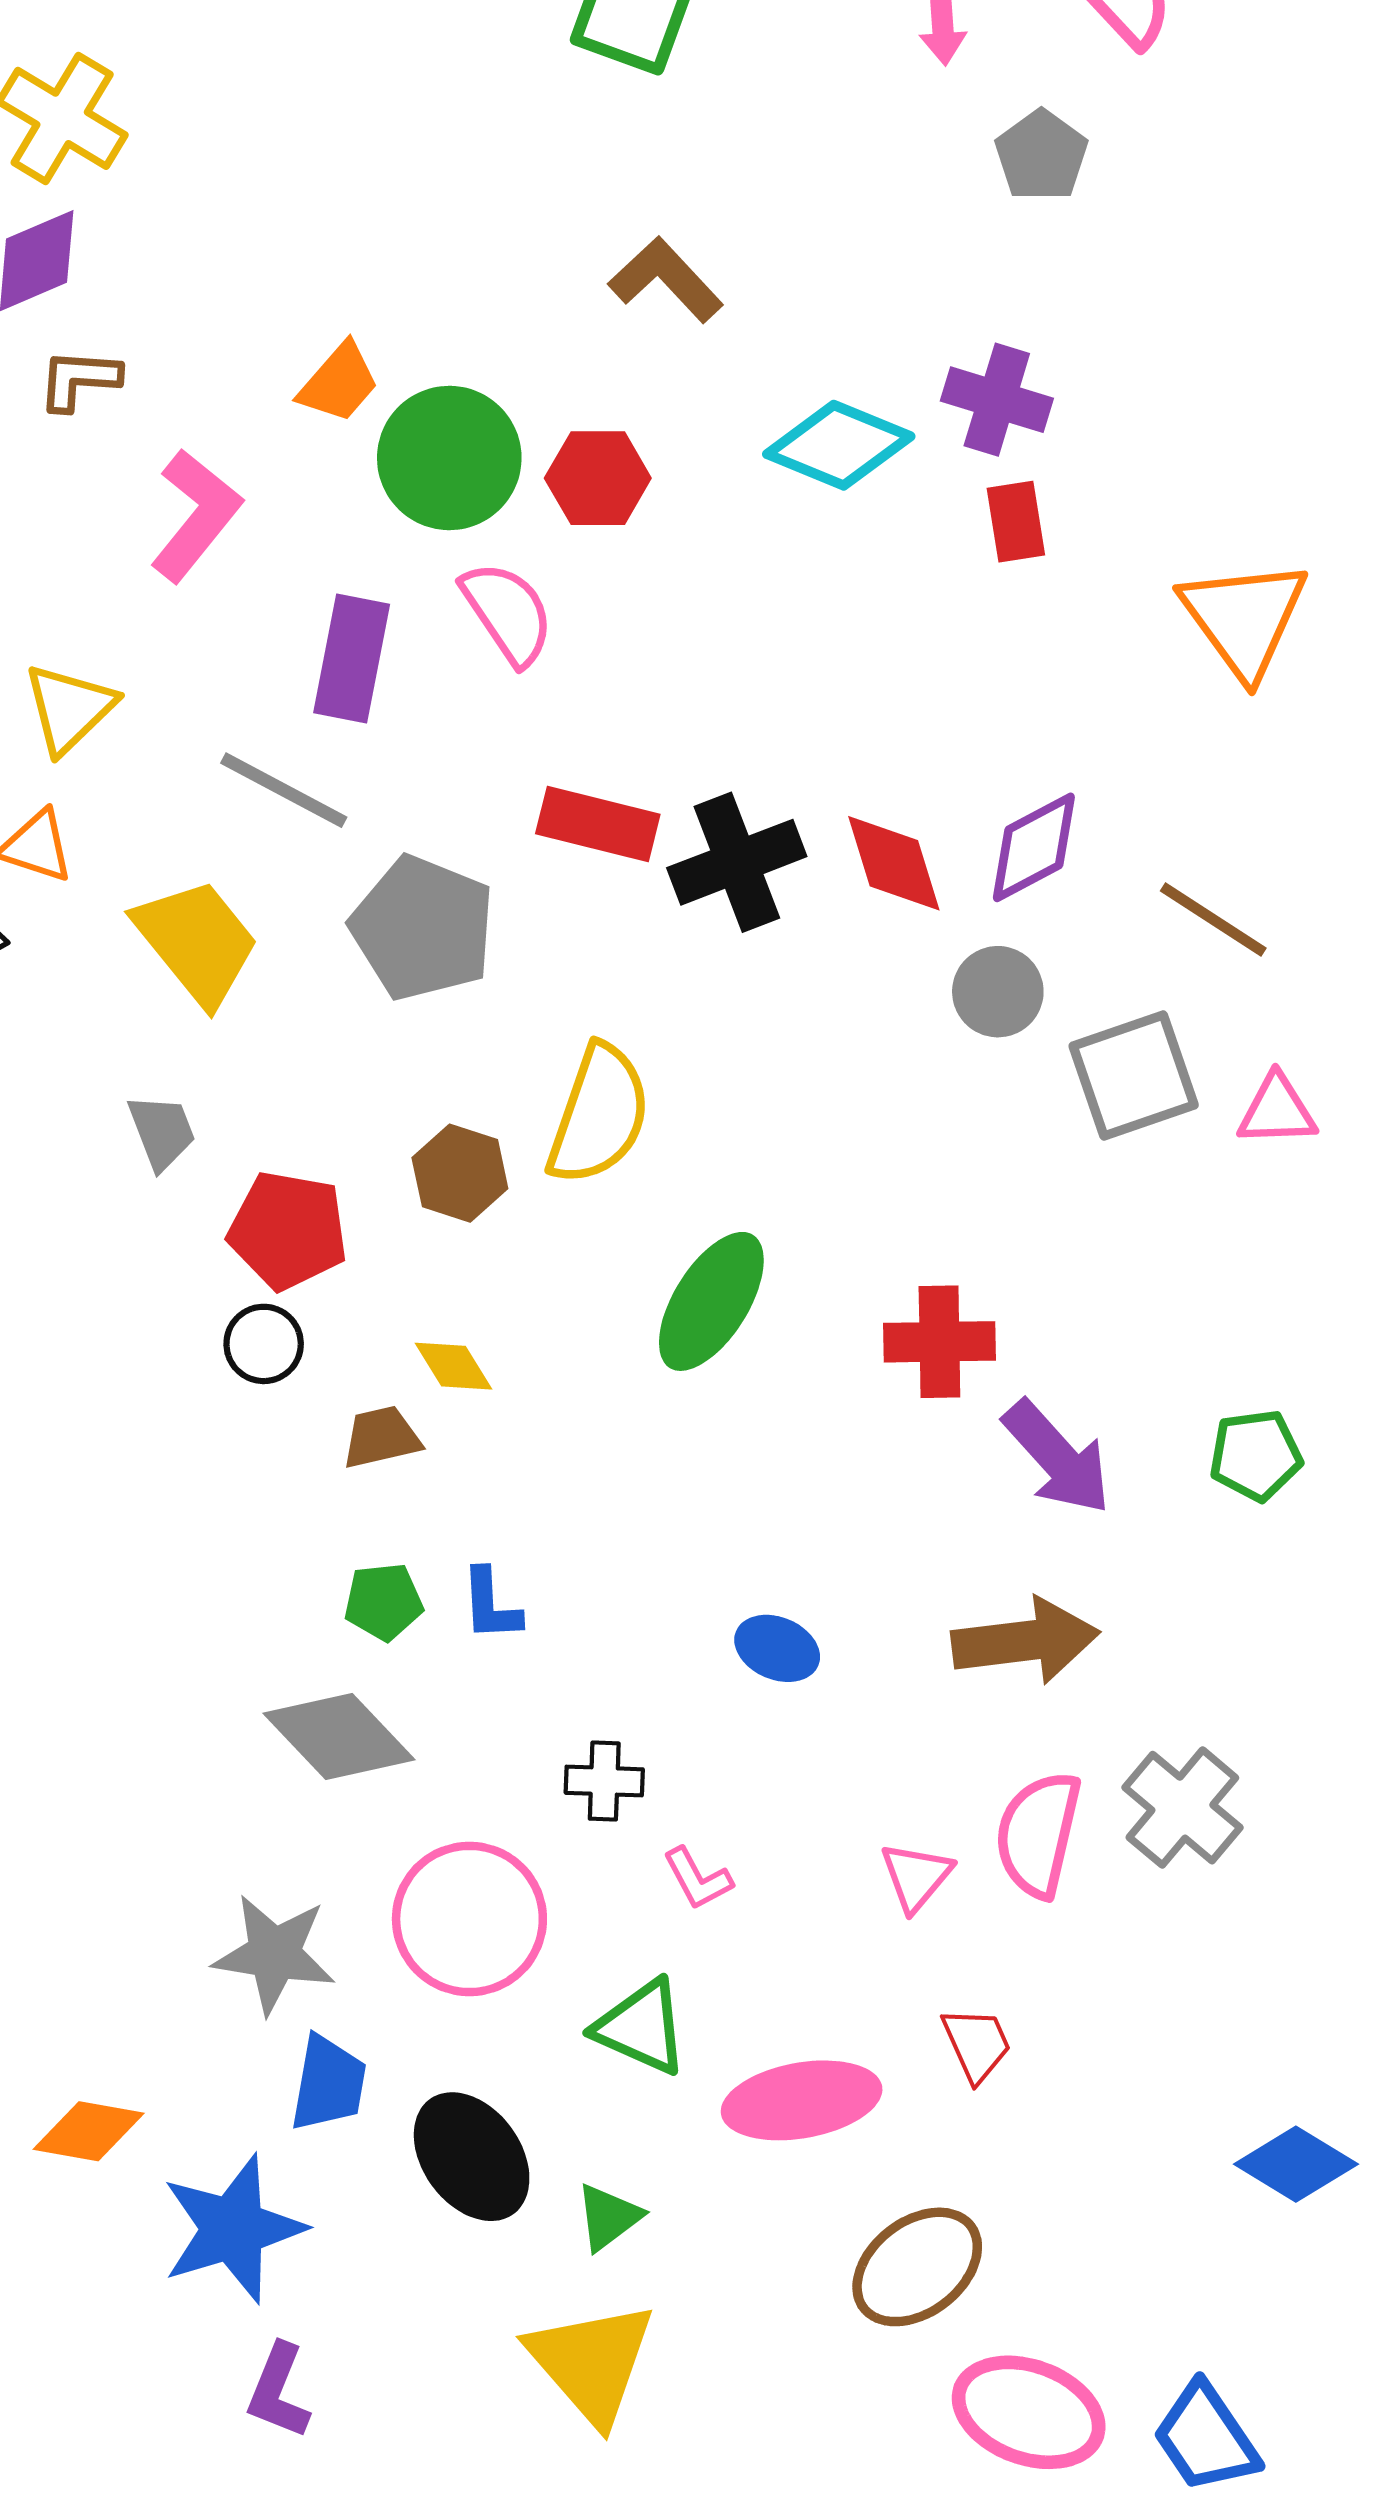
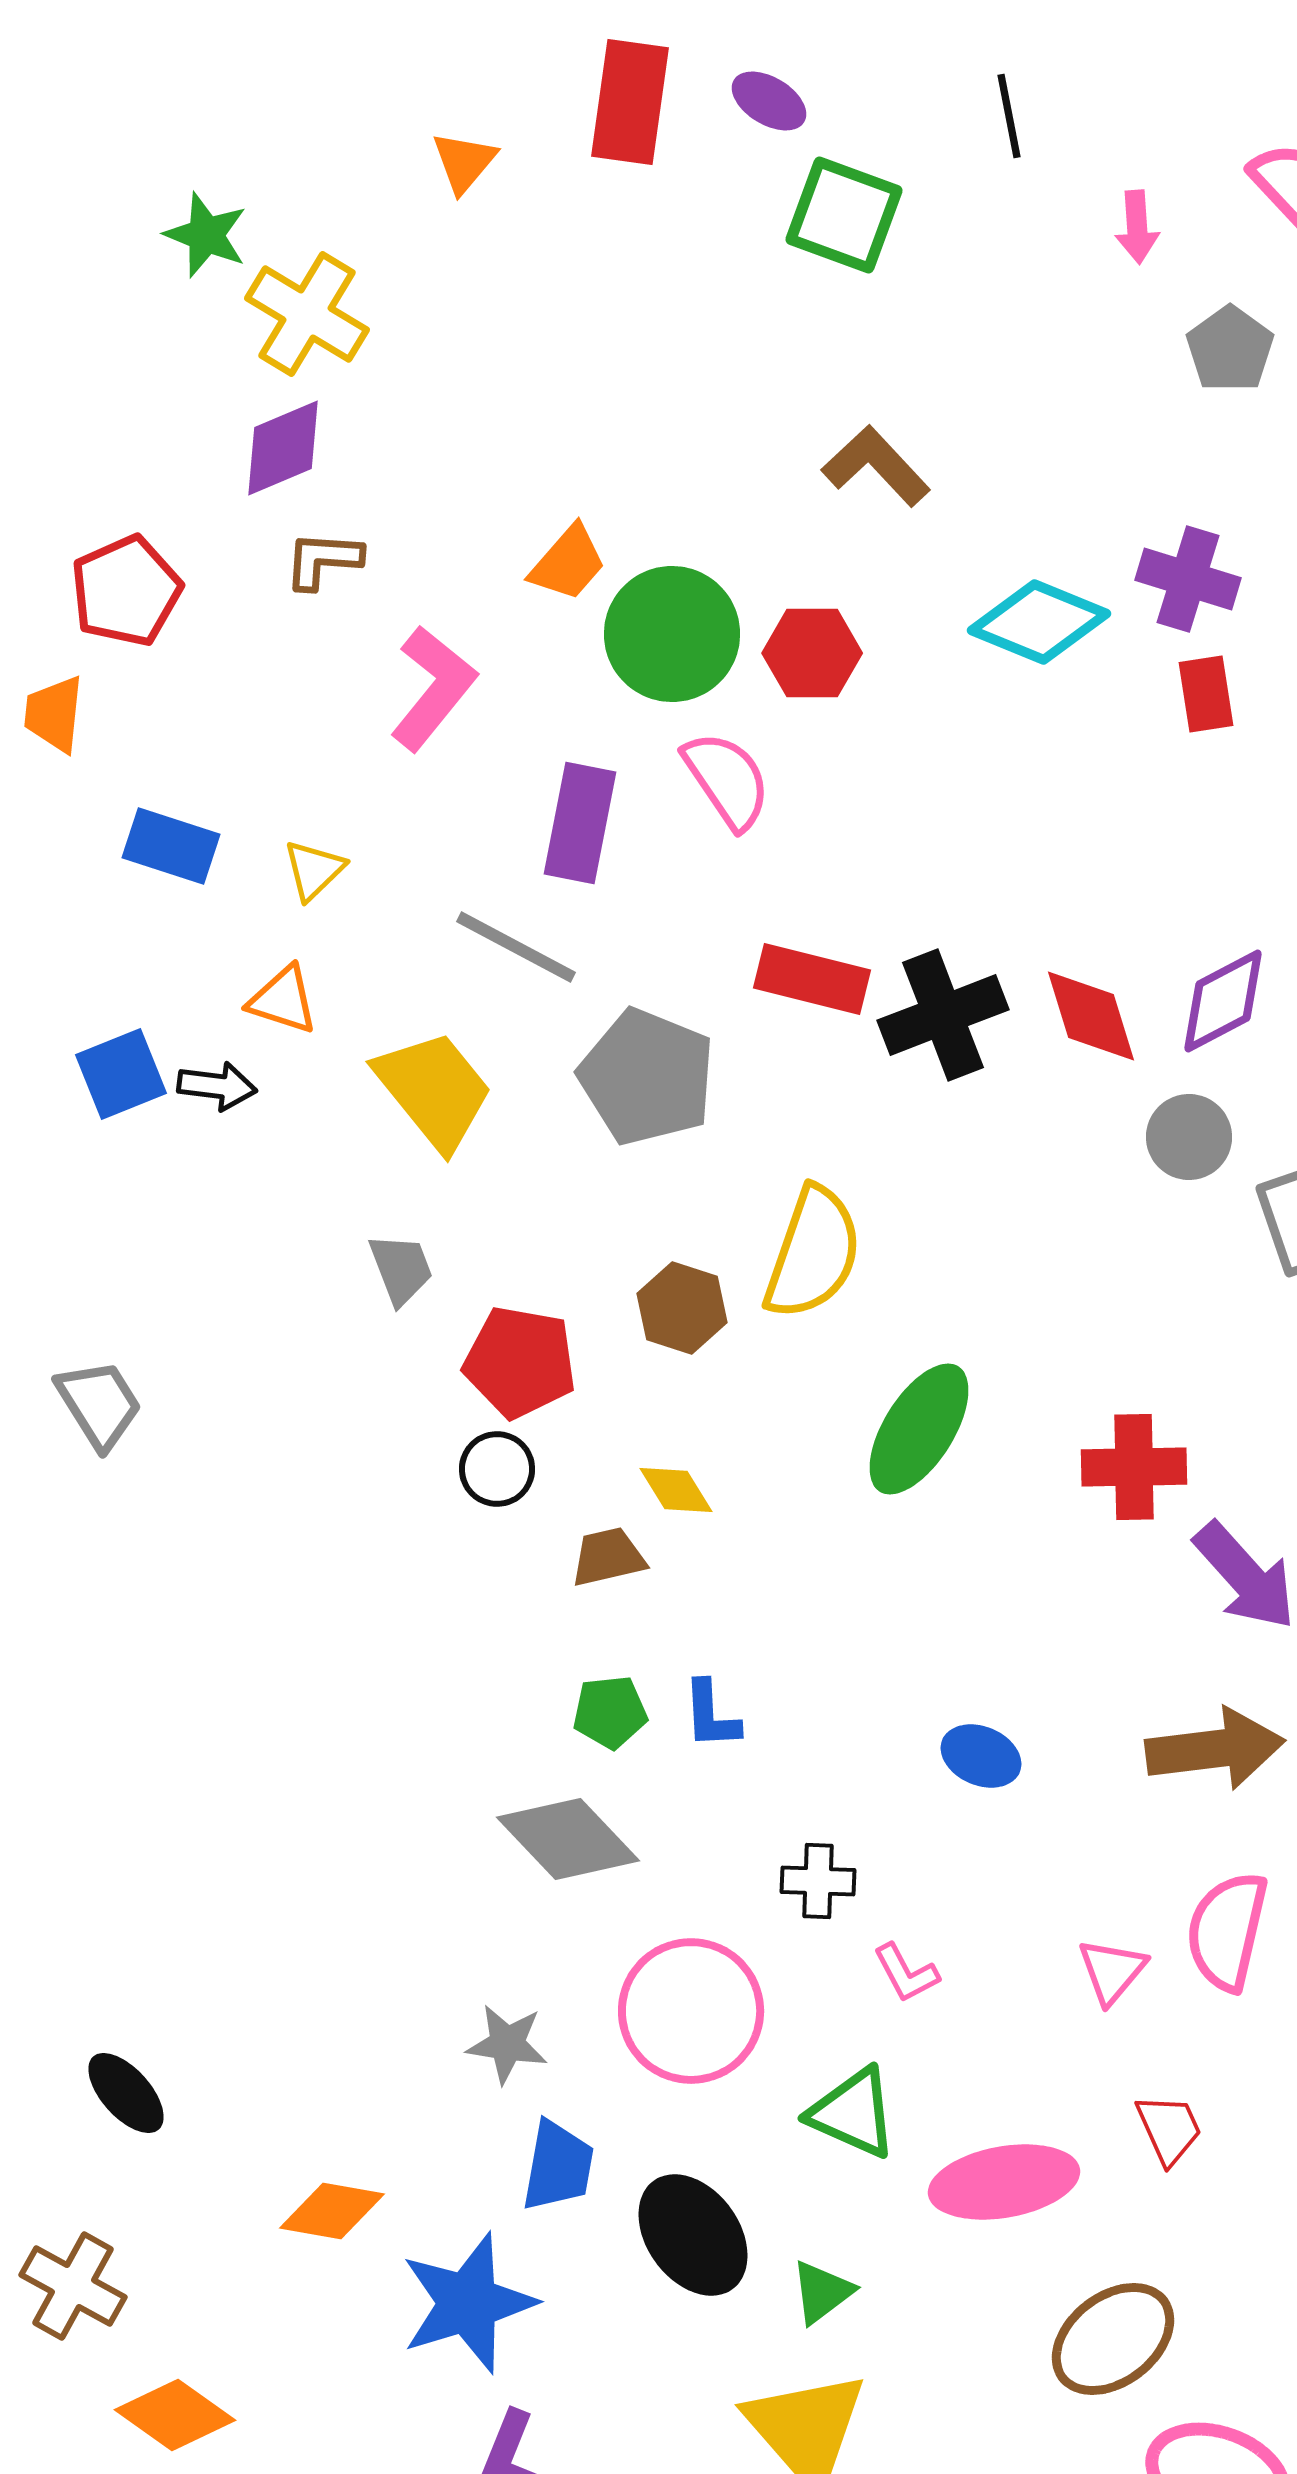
yellow triangle: (69, 708) -> (314, 870), size x0.7
gray star: (274, 1954) -> (507, 2044), size x0.7

